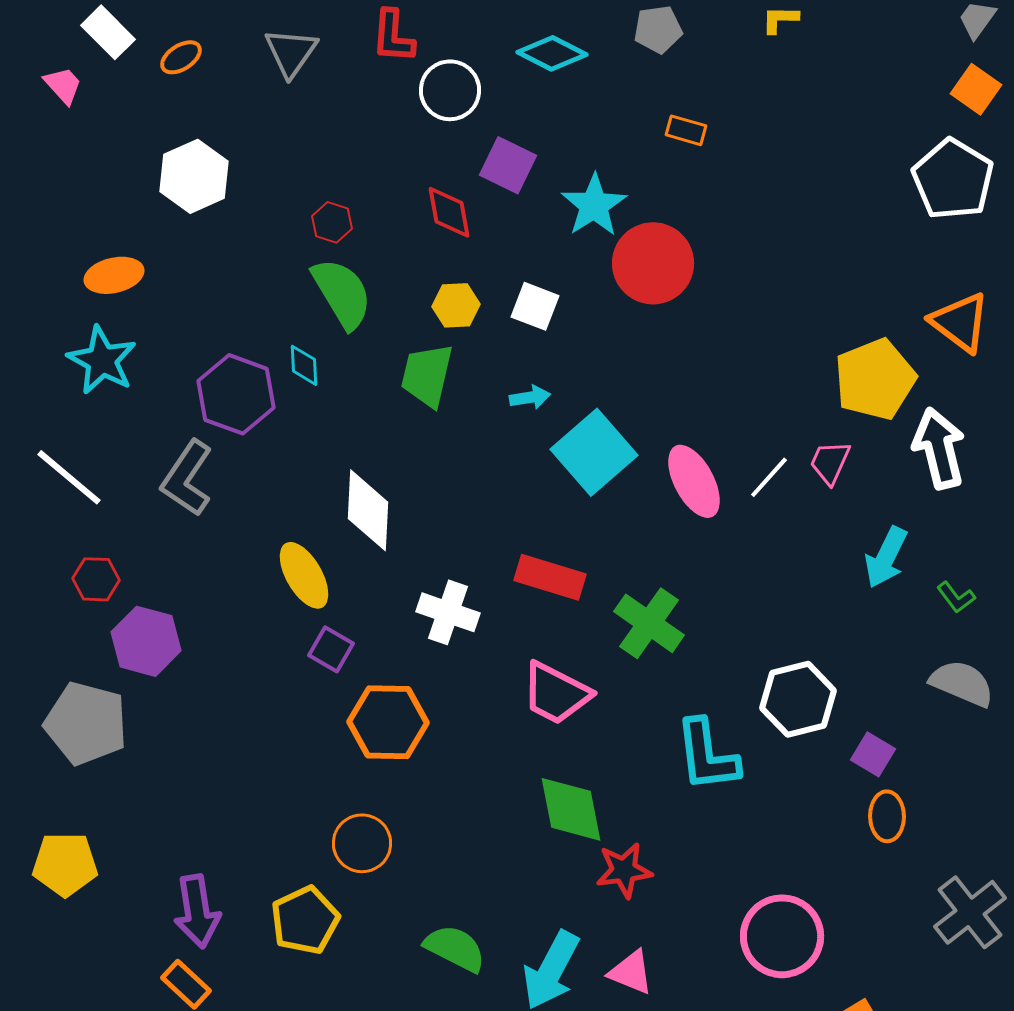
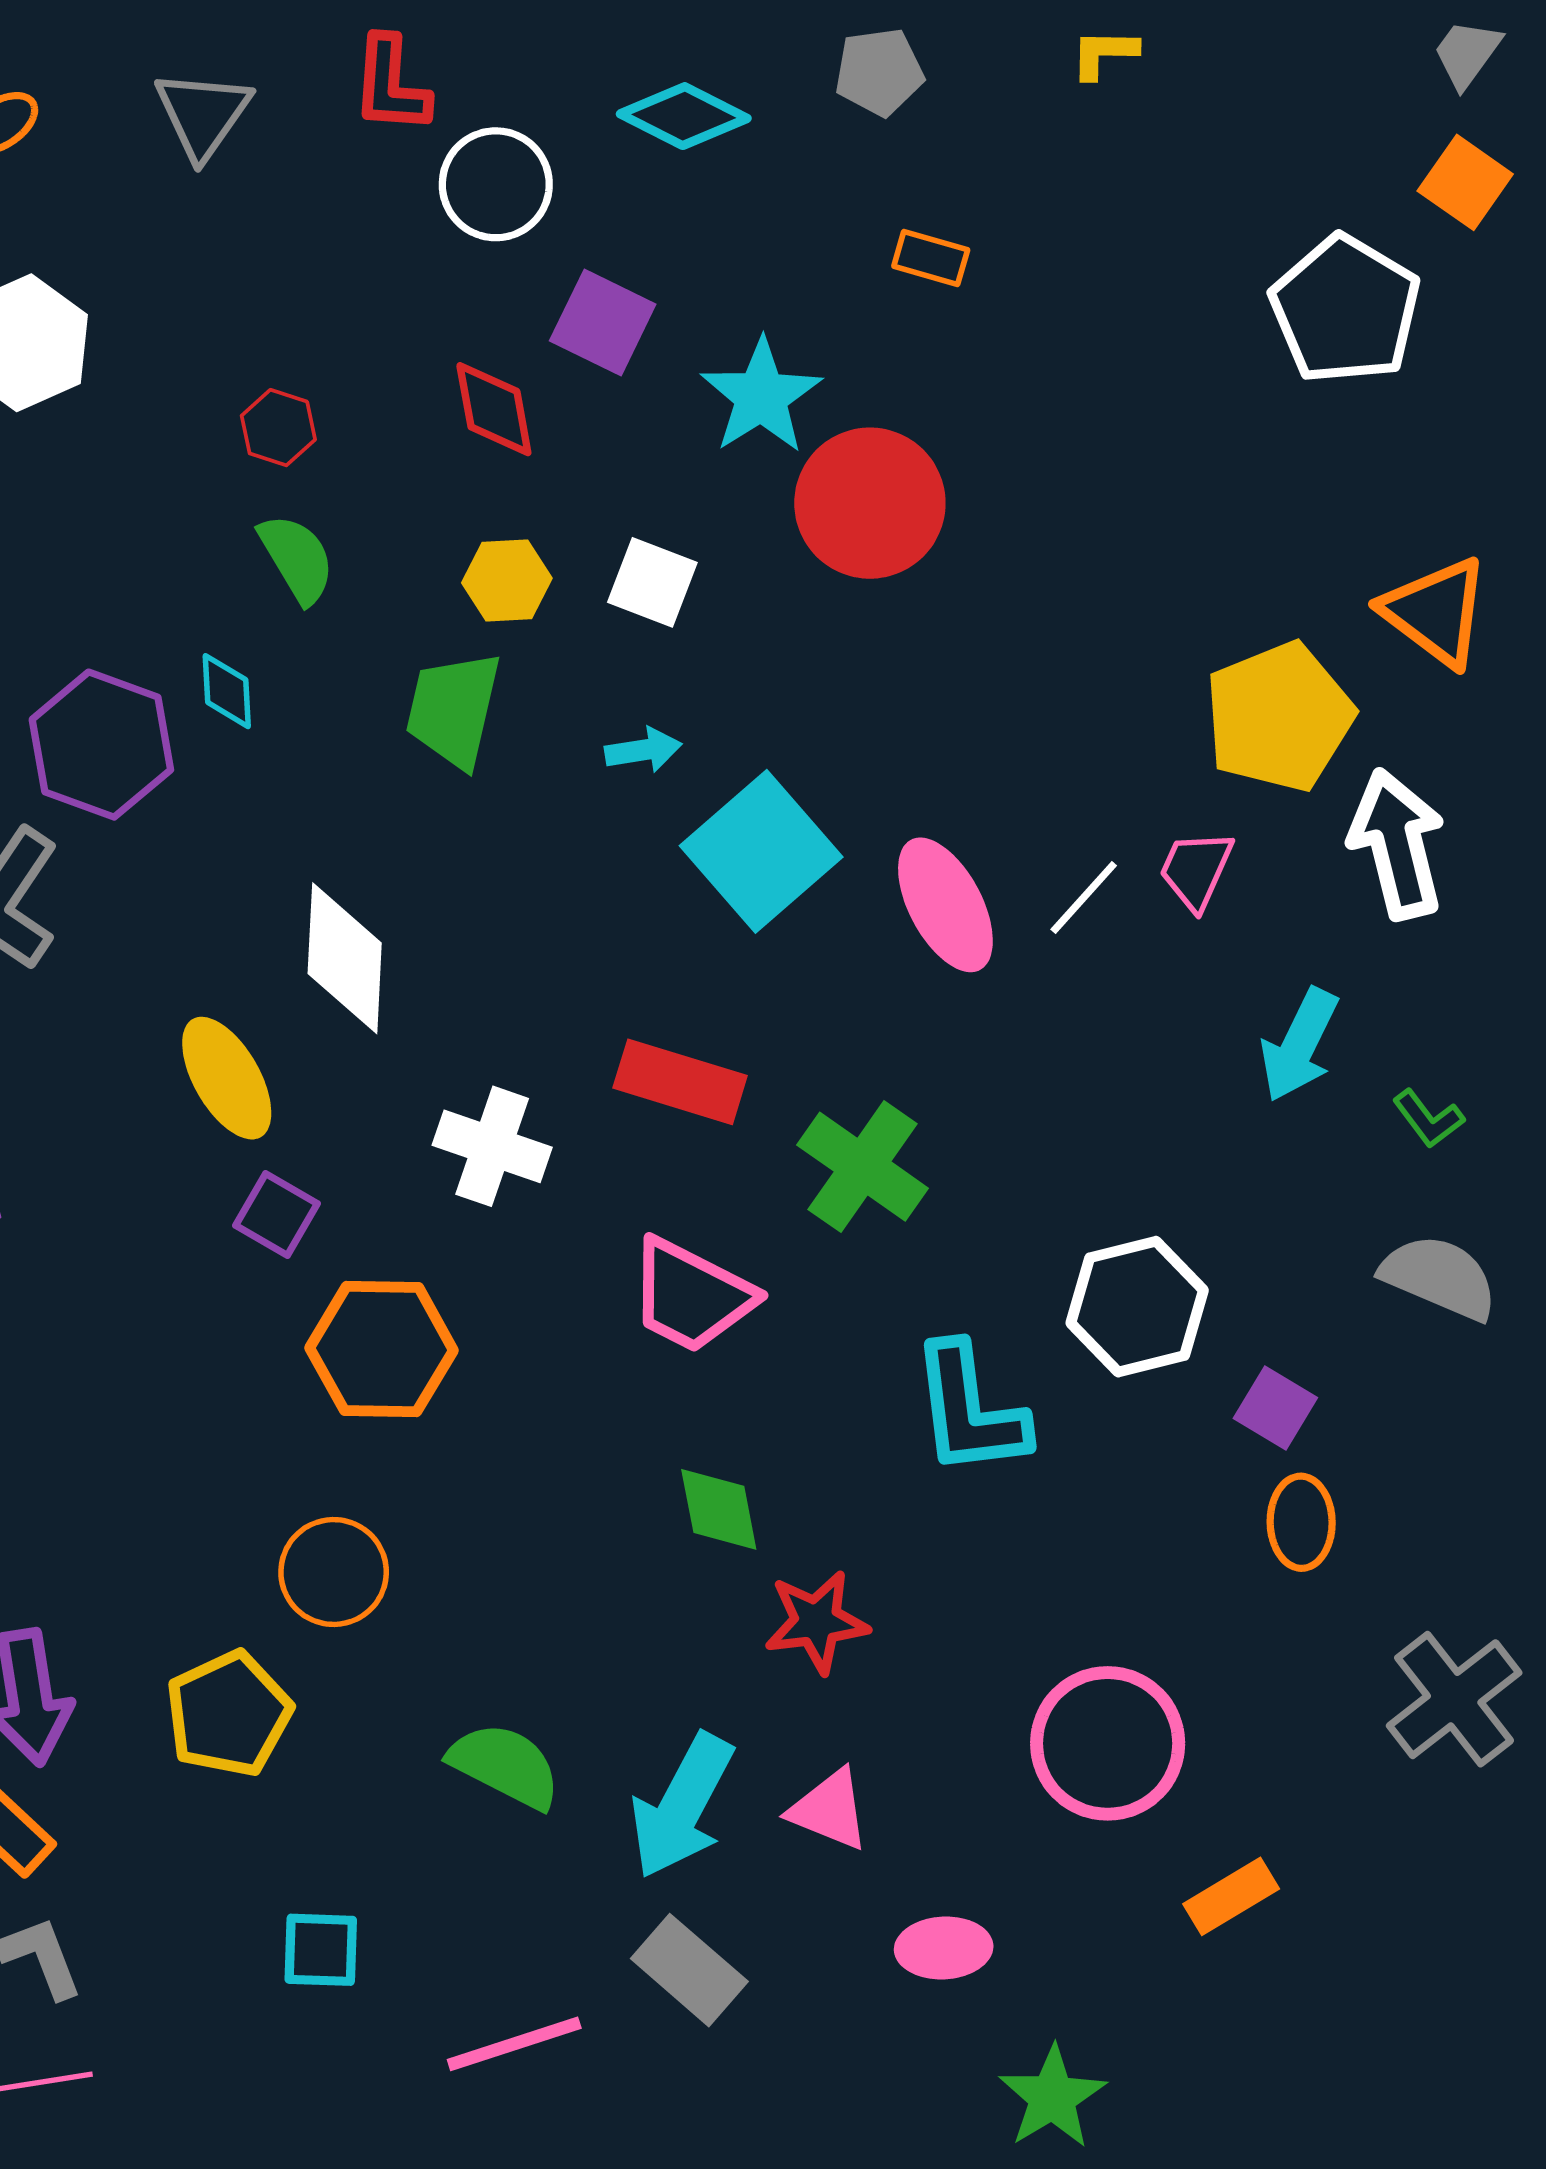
white pentagon: (953, 179) -> (1345, 310), moved
green semicircle: (342, 293) -> (297, 558), size x0.7
green diamond: (571, 809) -> (719, 1509), size x0.7

